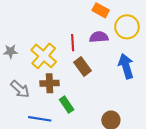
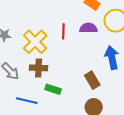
brown rectangle: (82, 66) -> (92, 80), moved
green rectangle: (67, 105) -> (53, 89), turned -42

